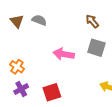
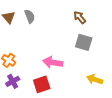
gray semicircle: (39, 20) -> (30, 16), turned 48
pink arrow: (64, 54) -> (53, 62), moved

